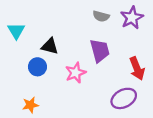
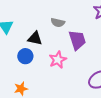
gray semicircle: (101, 16) -> (58, 23), moved

